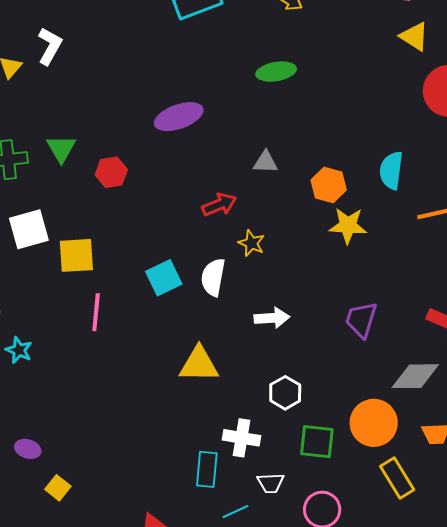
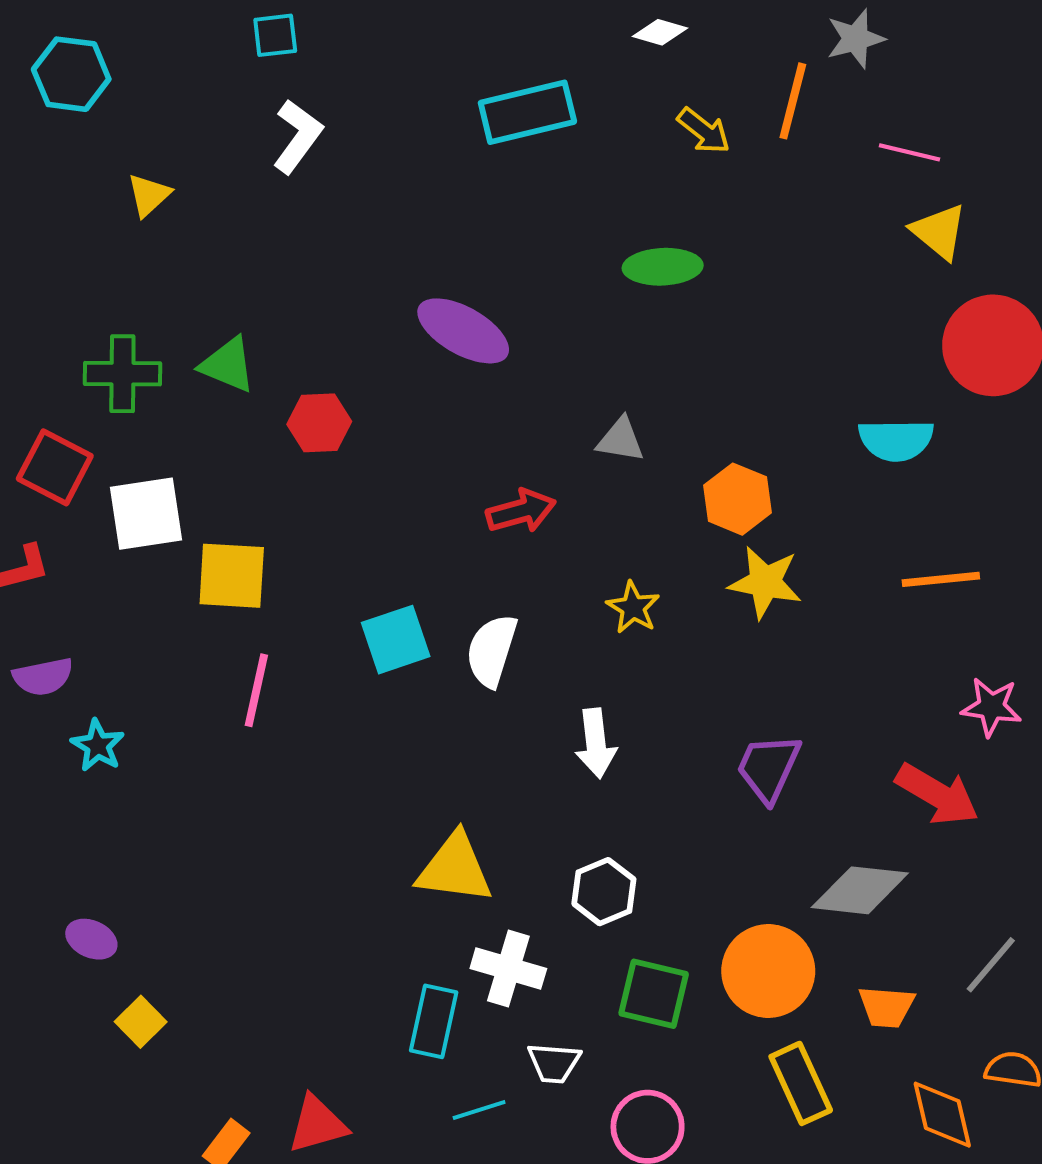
white L-shape: (50, 46) -> (298, 136), moved
purple ellipse: (179, 117) -> (463, 331), turned 42
green triangle: (61, 149) -> (228, 365), turned -44
cyan semicircle: (391, 170) -> (896, 440), moved, turned -105
yellow star: (251, 243) -> (633, 607), moved
white arrow: (272, 318) -> (596, 743), turned 80
yellow triangle: (199, 364) -> (455, 868), moved

